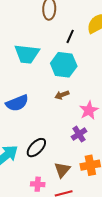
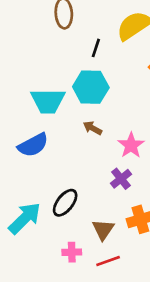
cyan trapezoid: (27, 54) -> (48, 101), moved
brown arrow: (62, 95) -> (93, 128), turned 56

